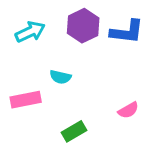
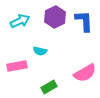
blue L-shape: (127, 32) -> (84, 21), turned -100
pink semicircle: (128, 110) -> (85, 73), size x1.6

